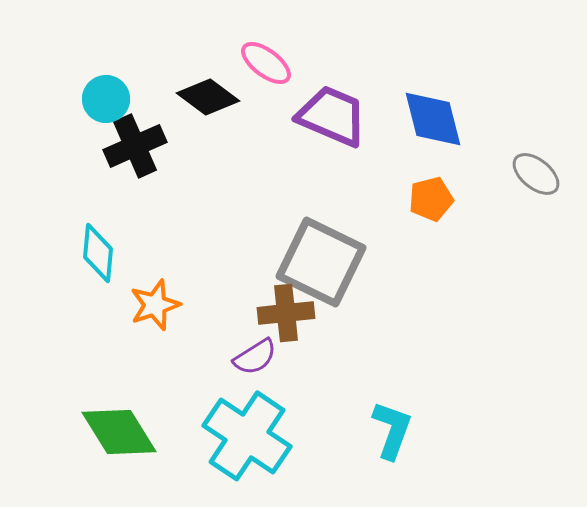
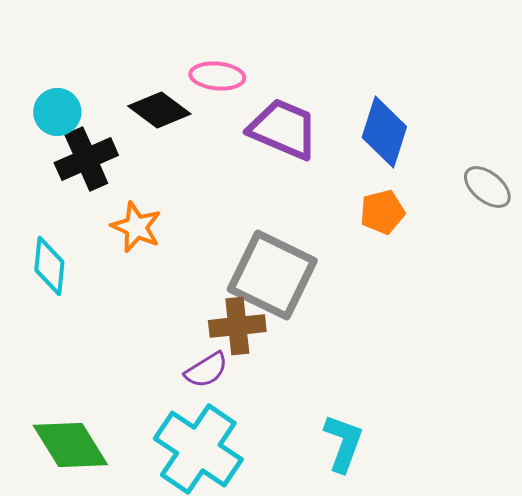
pink ellipse: (266, 63) -> (217, 76), turned -32
blue diamond: (433, 119) -> (384, 132), turned 32
orange star: (155, 305) -> (136, 227), moved, turned -30

